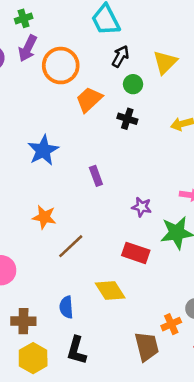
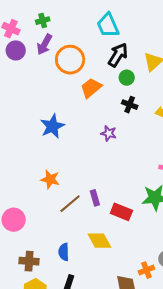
black arrow: (120, 56) -> (118, 55), size x1.4
black cross: (127, 119) -> (130, 105), moved
purple rectangle: (96, 176) -> (95, 198), moved
purple star: (142, 207) -> (109, 133), moved

